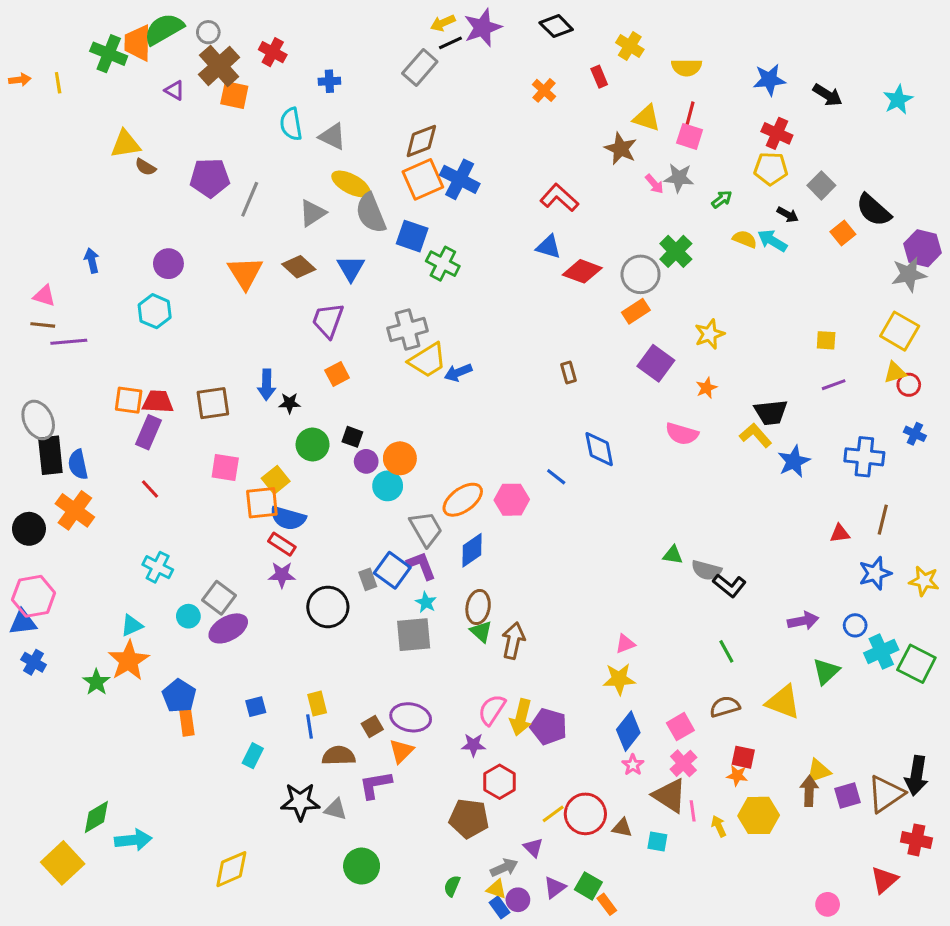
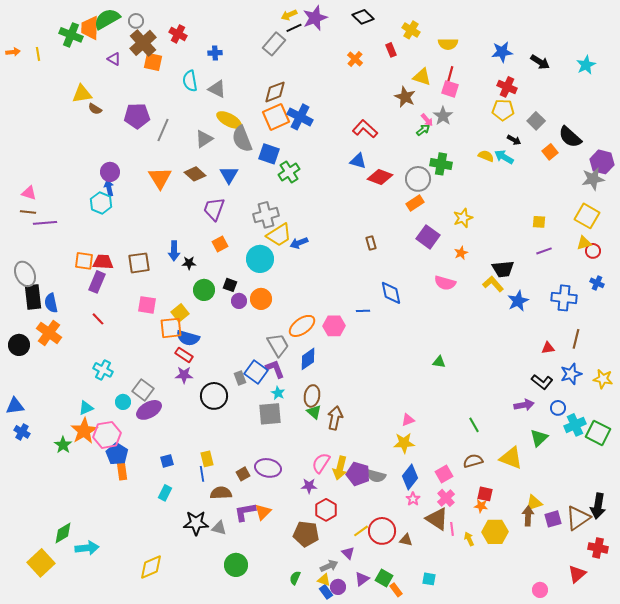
gray star: (679, 178) -> (443, 116), turned 30
green arrow: (722, 199) -> (423, 130), moved
green cross: (676, 251) -> (441, 164), turned -35
blue arrow: (92, 261) -> (109, 188), moved
green cross: (443, 264) -> (289, 172), turned 30
blue line: (556, 477) -> (363, 311), turned -40
cyan circle: (388, 486) -> (260, 259), moved, size x1.4
gray semicircle: (706, 570) -> (376, 476), moved
black L-shape: (729, 586) -> (542, 382), moved
pink hexagon: (34, 596) -> (107, 435), moved
orange triangle: (401, 751) -> (263, 512), moved
cyan square: (657, 842) -> (429, 579), moved

